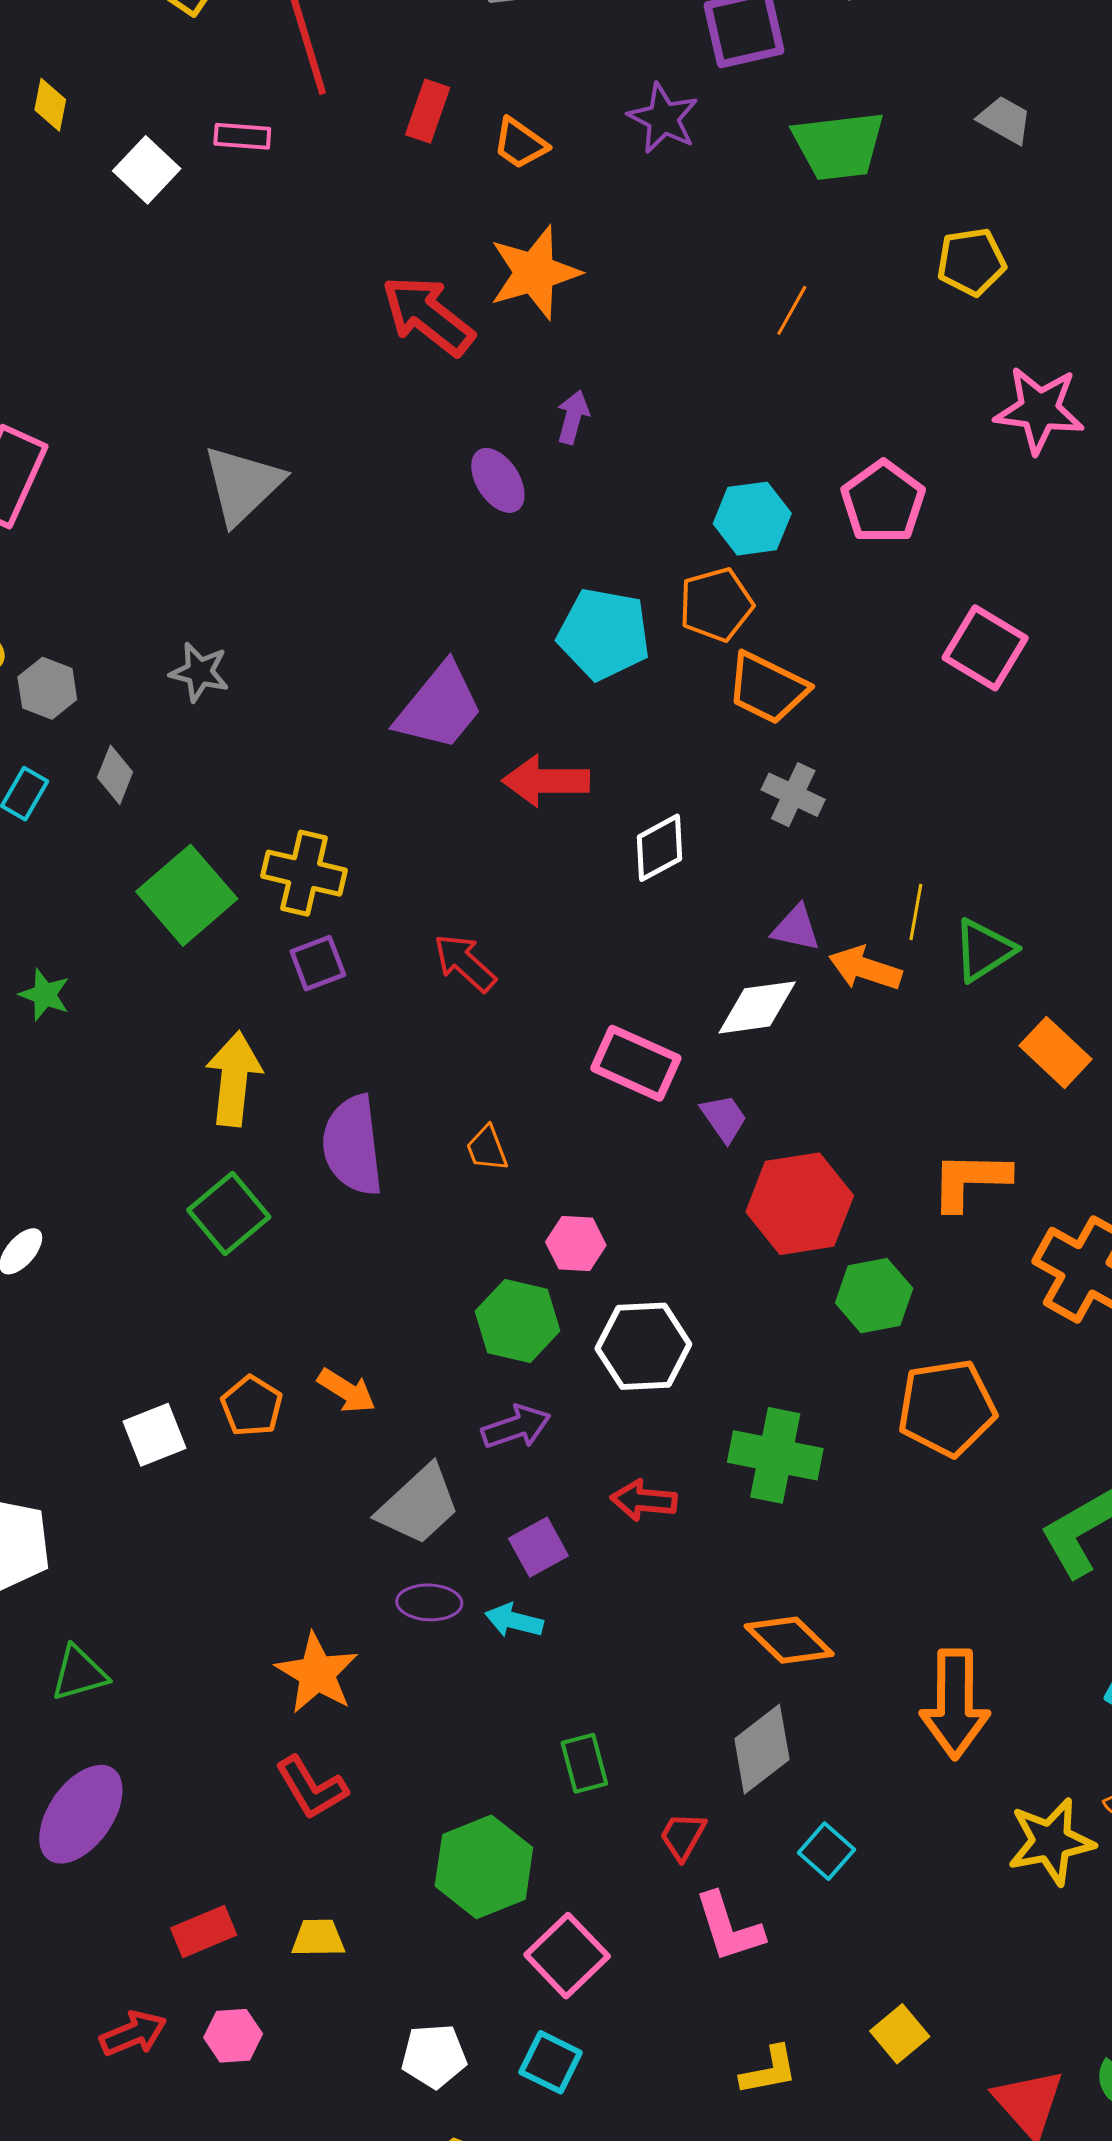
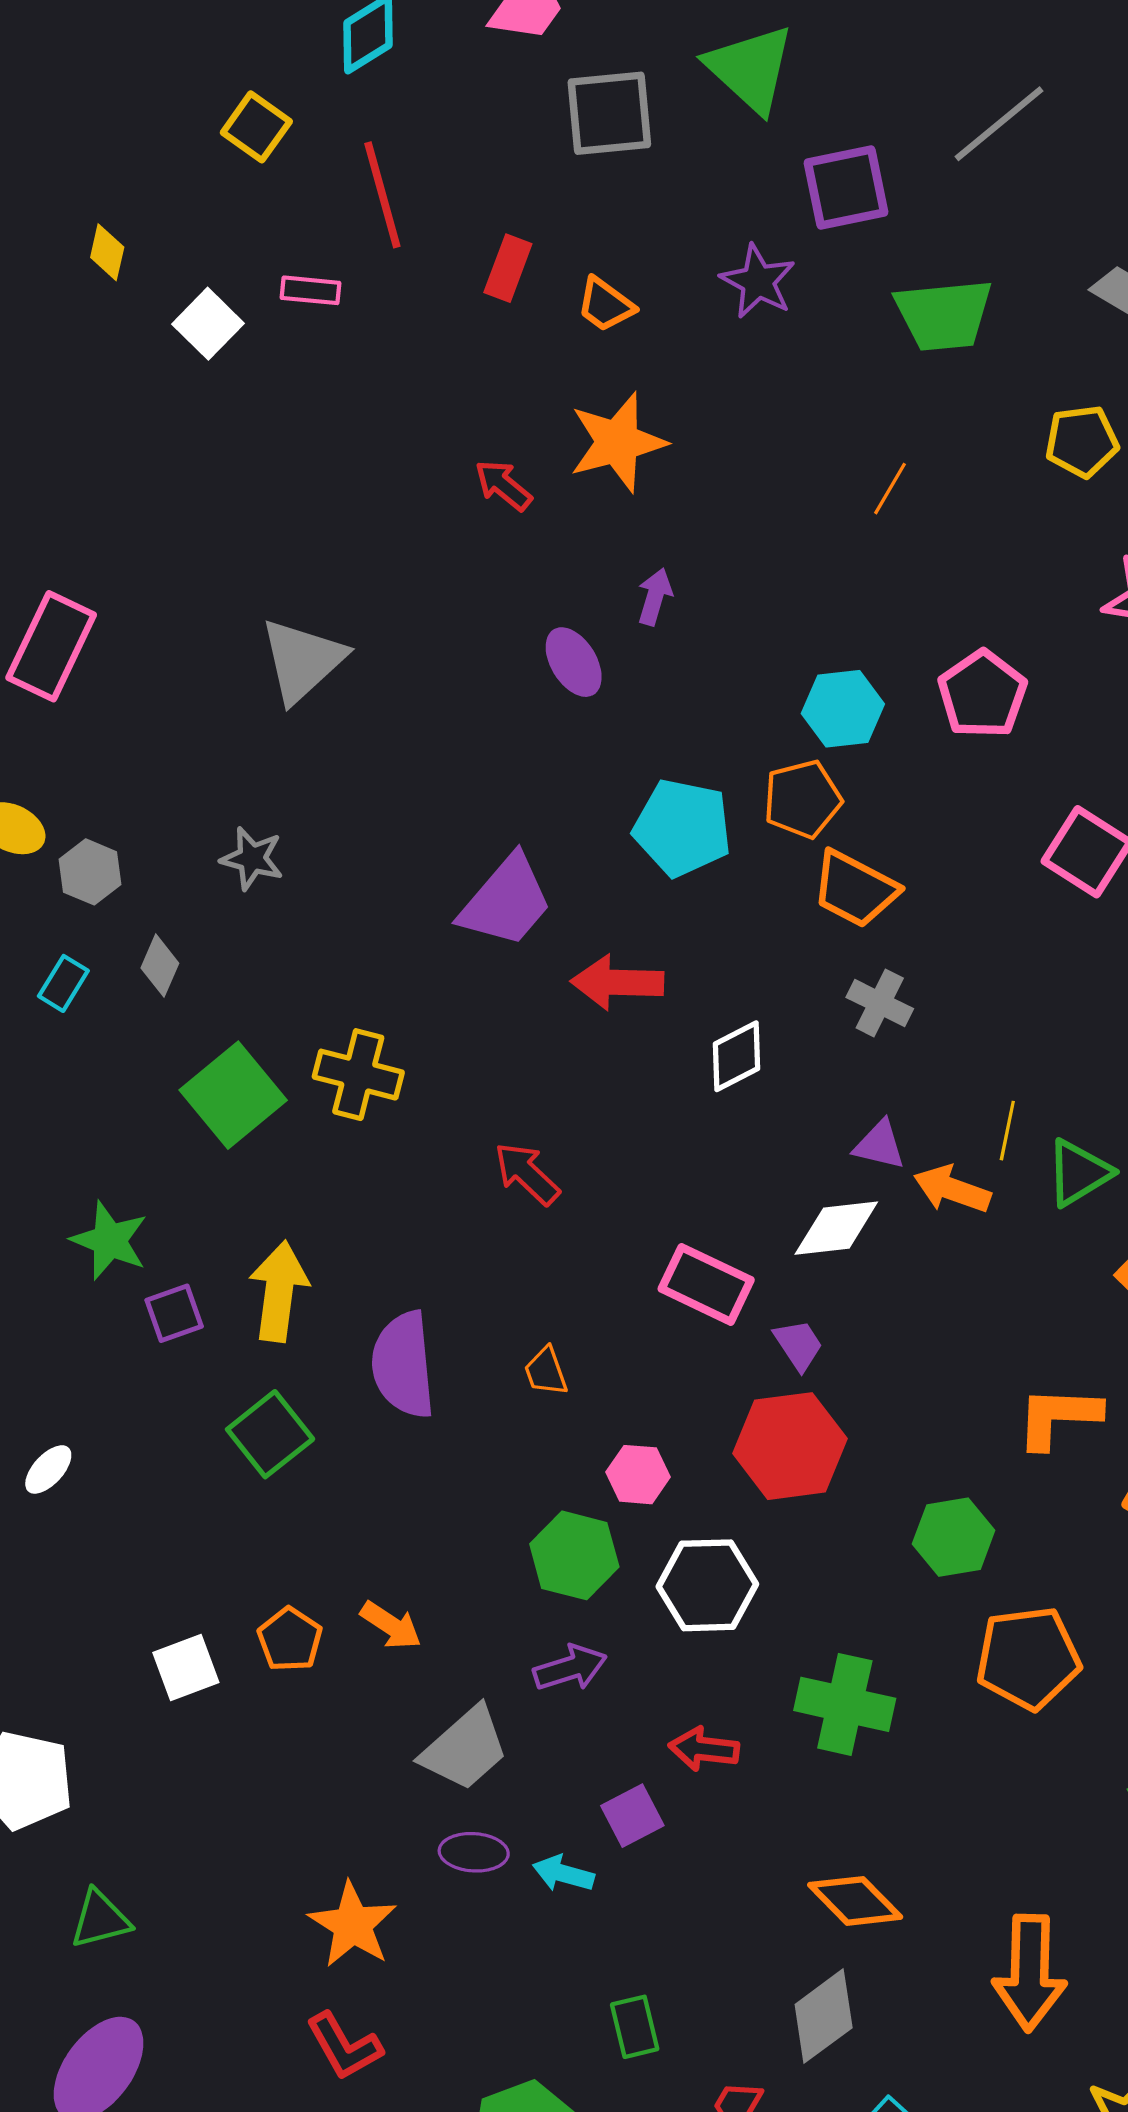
red arrow: (428, 316) -> (503, 485), size x0.6
purple square: (318, 963) -> (174, 1313), moved
green star: (45, 995) -> (109, 1240), moved, size x1.4
red hexagon: (800, 1204) -> (790, 1446), moved
purple square: (538, 1547) -> (632, 1816), moved

